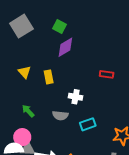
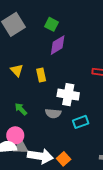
white cross: (76, 97) -> (68, 95), size x1.5

